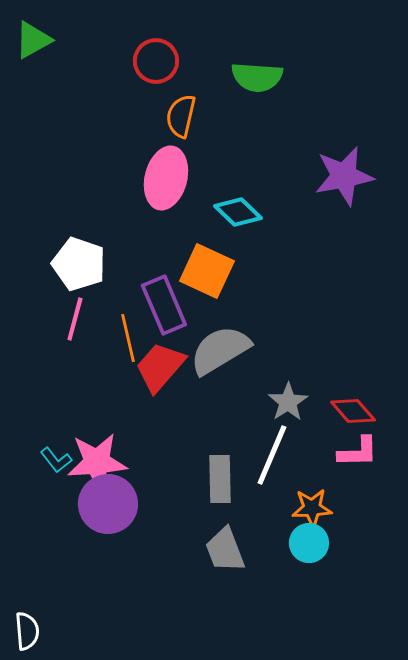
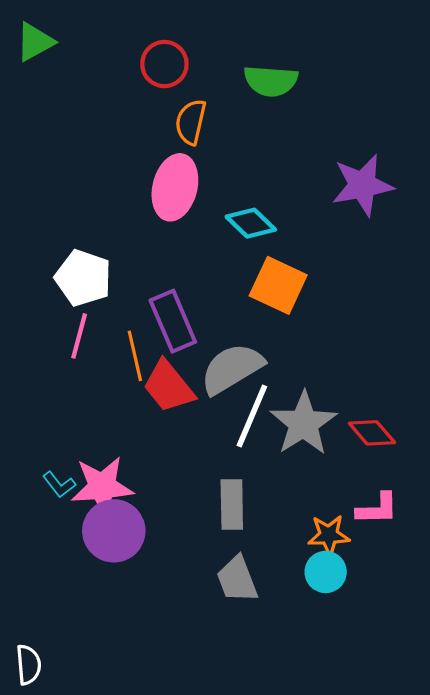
orange square: (207, 271) -> (278, 285), moved
red trapezoid: (160, 367) -> (169, 386), turned -80
gray star: (288, 402) -> (303, 423), size x1.6
pink L-shape: (358, 452) -> (377, 509), moved
white line: (272, 455) -> (252, 416), moved

